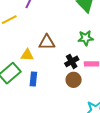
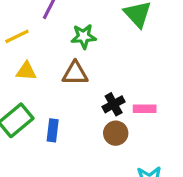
green star: (86, 38) -> (84, 36), moved
yellow triangle: (27, 55) -> (26, 71), moved

